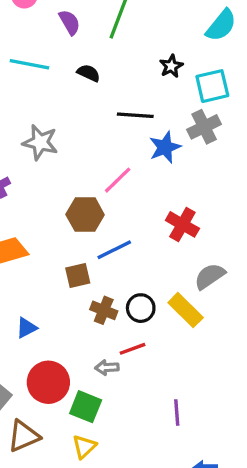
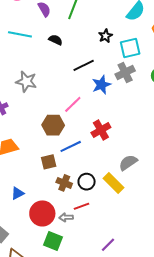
black line: (135, 115) -> (84, 65), turned -30
red cross: (182, 224) -> (101, 130), moved, turned 30
red circle: (48, 382) -> (42, 213), moved
purple line: (177, 413) -> (108, 245), turned 49

